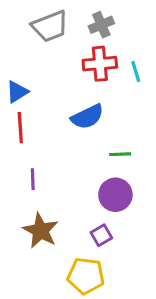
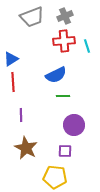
green line: (120, 154) -> (63, 96), moved
purple square: (101, 235) -> (65, 151), turned 32

